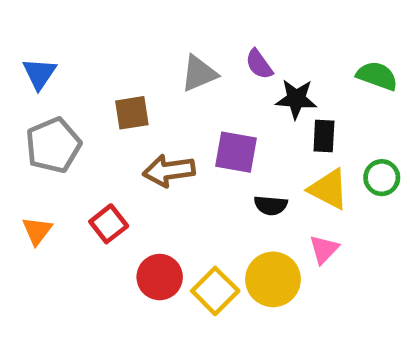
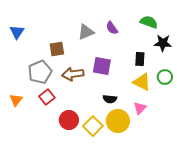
green semicircle: (377, 76) -> (149, 22), moved
black star: (296, 99) -> (163, 43), moved
gray pentagon: (53, 145) -> (40, 72), moved
black semicircle: (271, 205) -> (110, 99), moved

